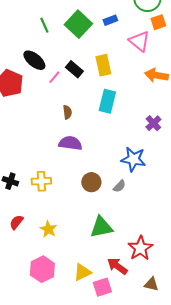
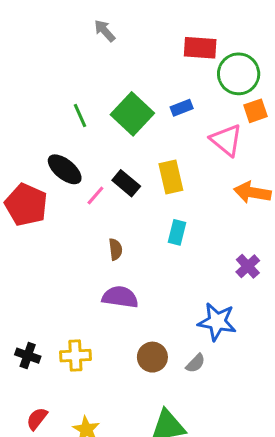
cyan rectangle: (107, 101) -> (177, 232), size x0.7

